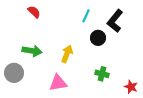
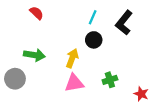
black circle: (98, 38) -> (94, 40), moved
green cross: (102, 74) -> (110, 80), turned -32
pink triangle: (58, 83) -> (74, 83), moved

